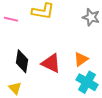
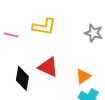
red triangle: (51, 63) -> (48, 67), moved

